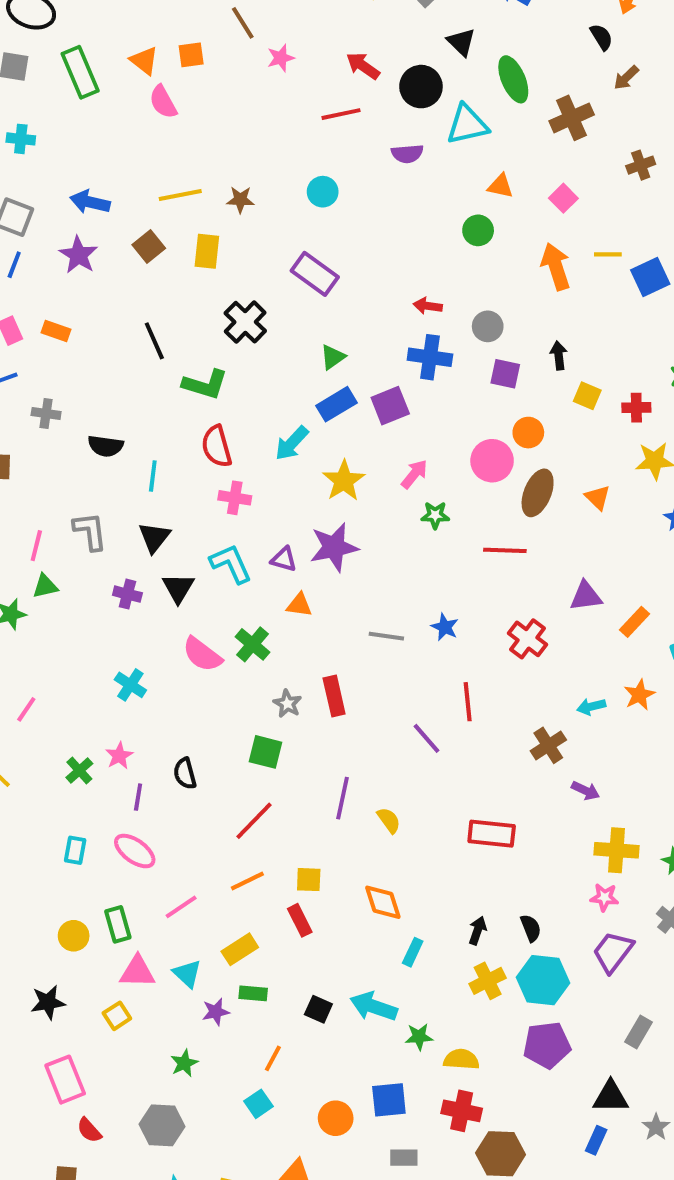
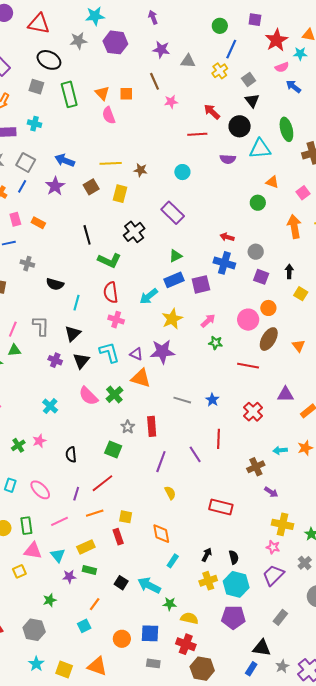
black triangle: (461, 42) -> (252, 101), moved
orange triangle: (299, 605) -> (141, 378), size x1.5
purple line: (138, 797) -> (76, 494), moved
purple line: (342, 798) -> (161, 462), moved

